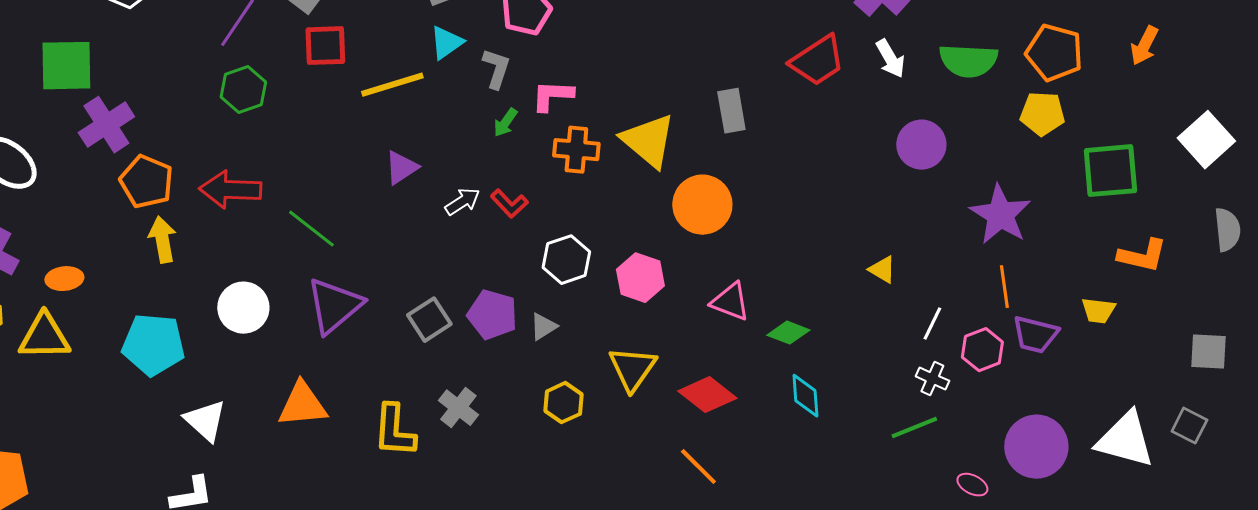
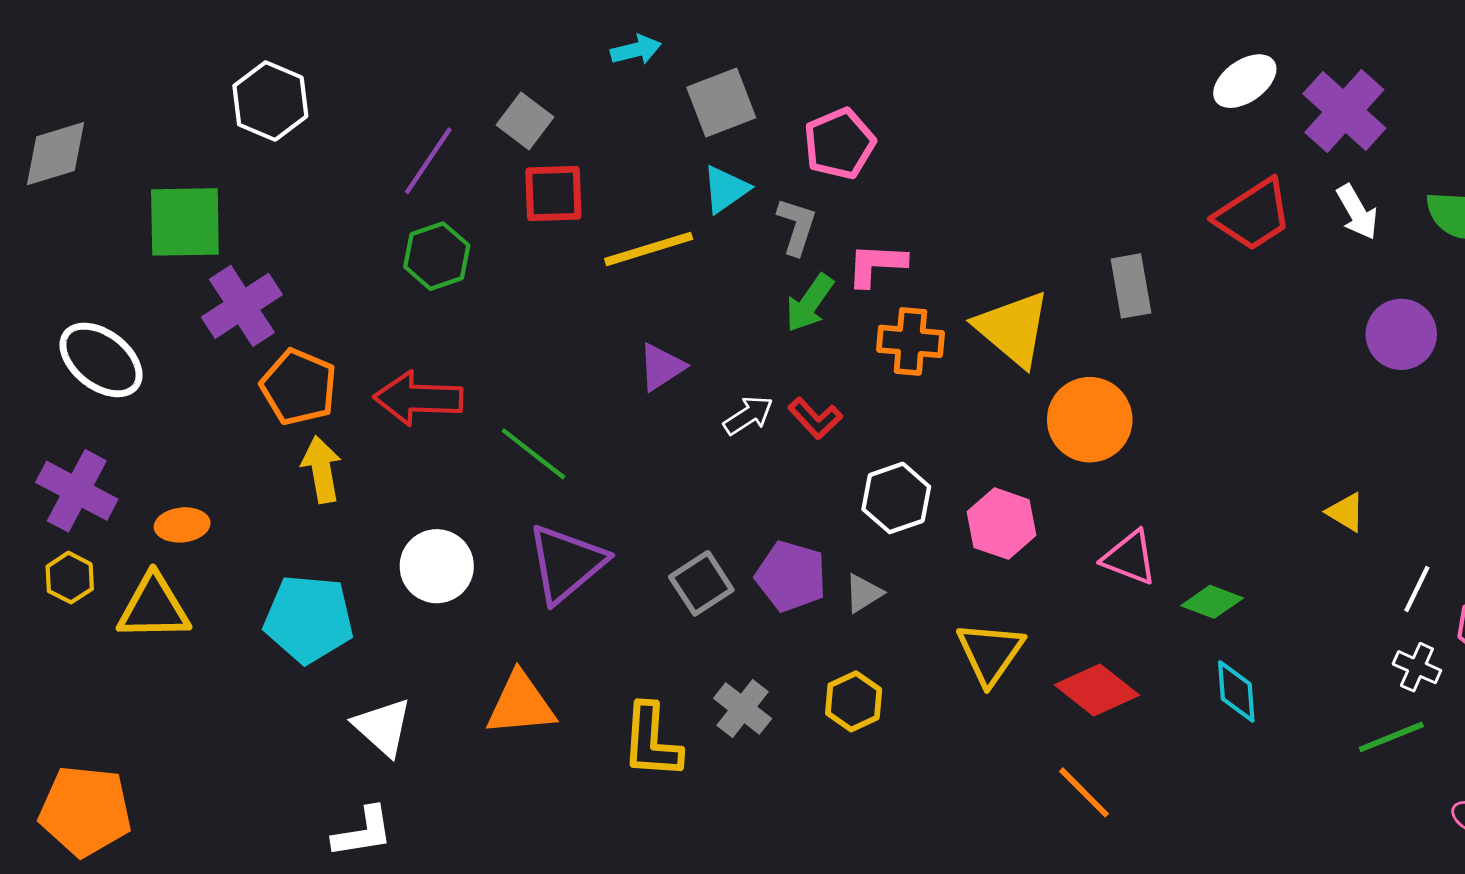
green arrow: (505, 123) -> (809, 303), size x1.4
yellow hexagon: (563, 403) -> (854, 701), moved

